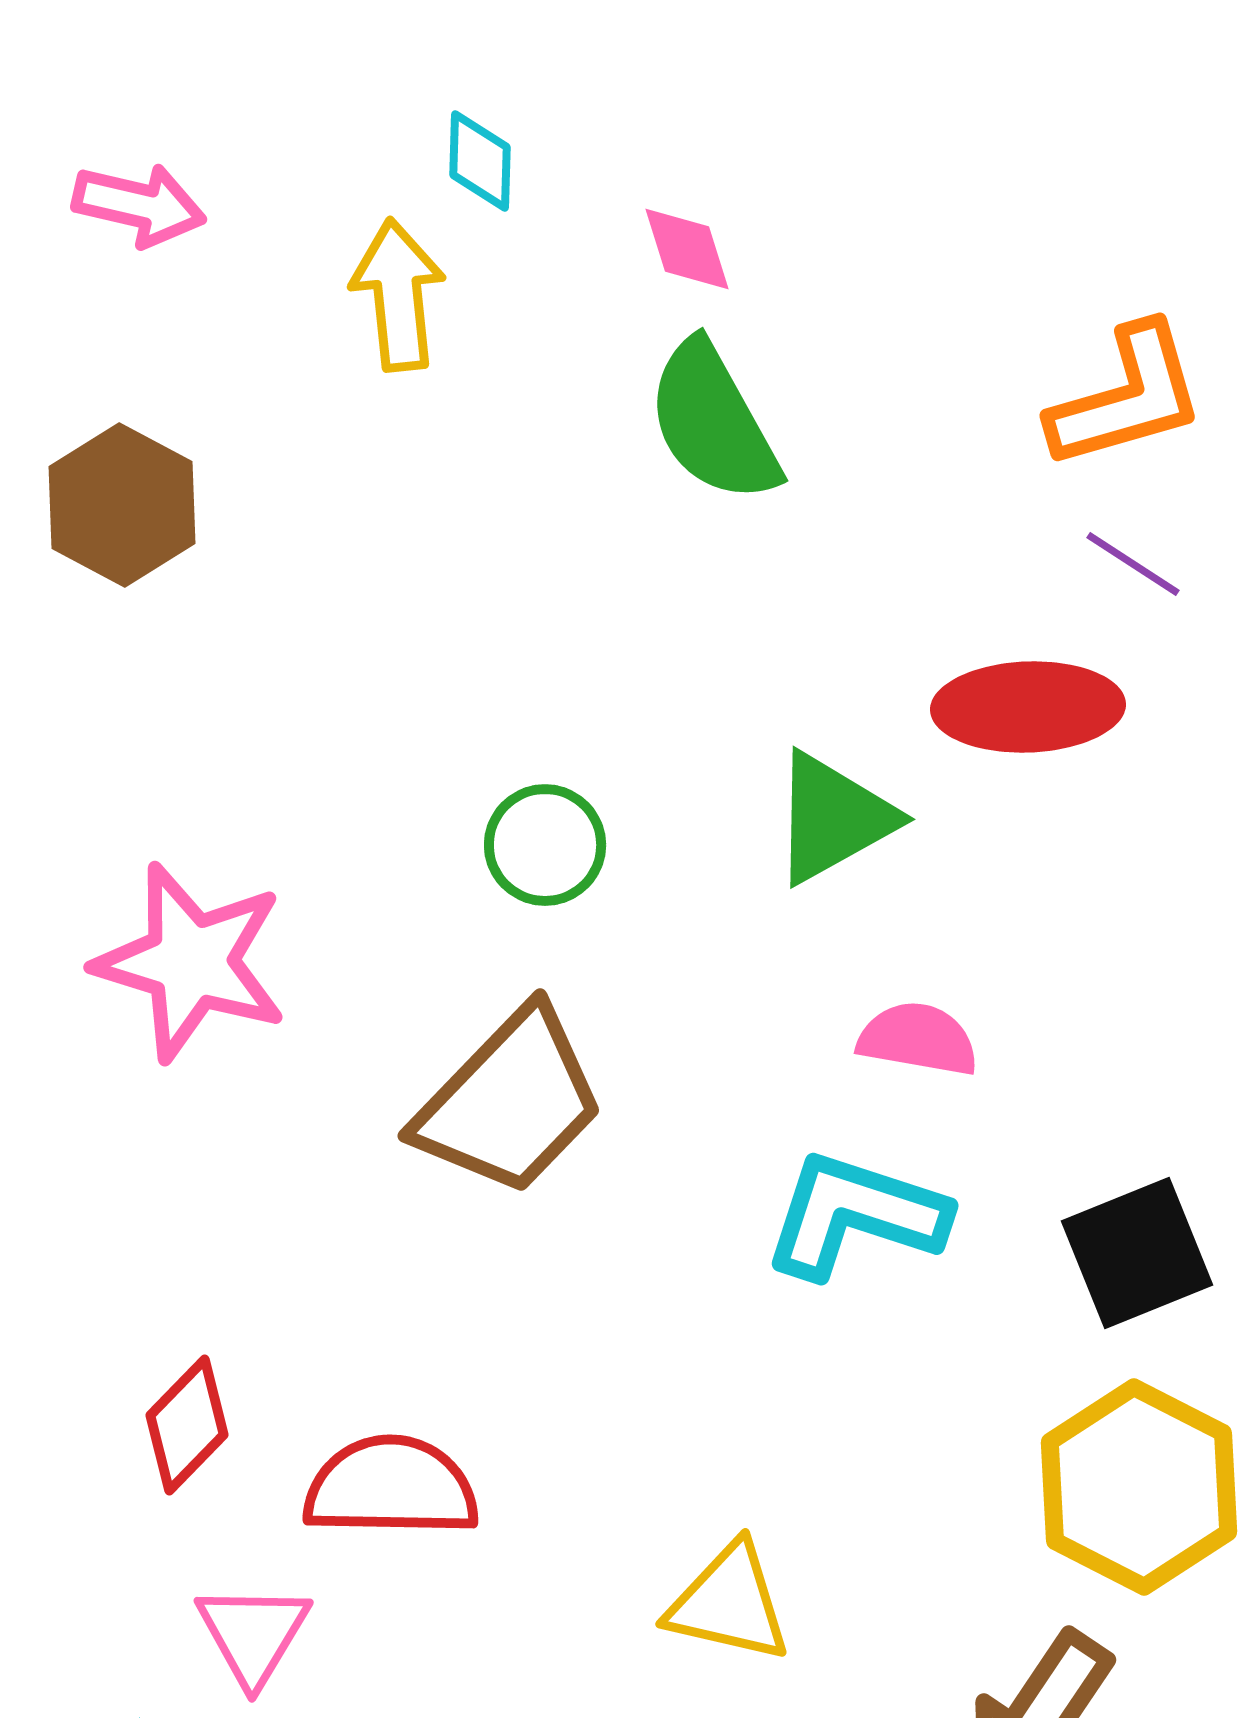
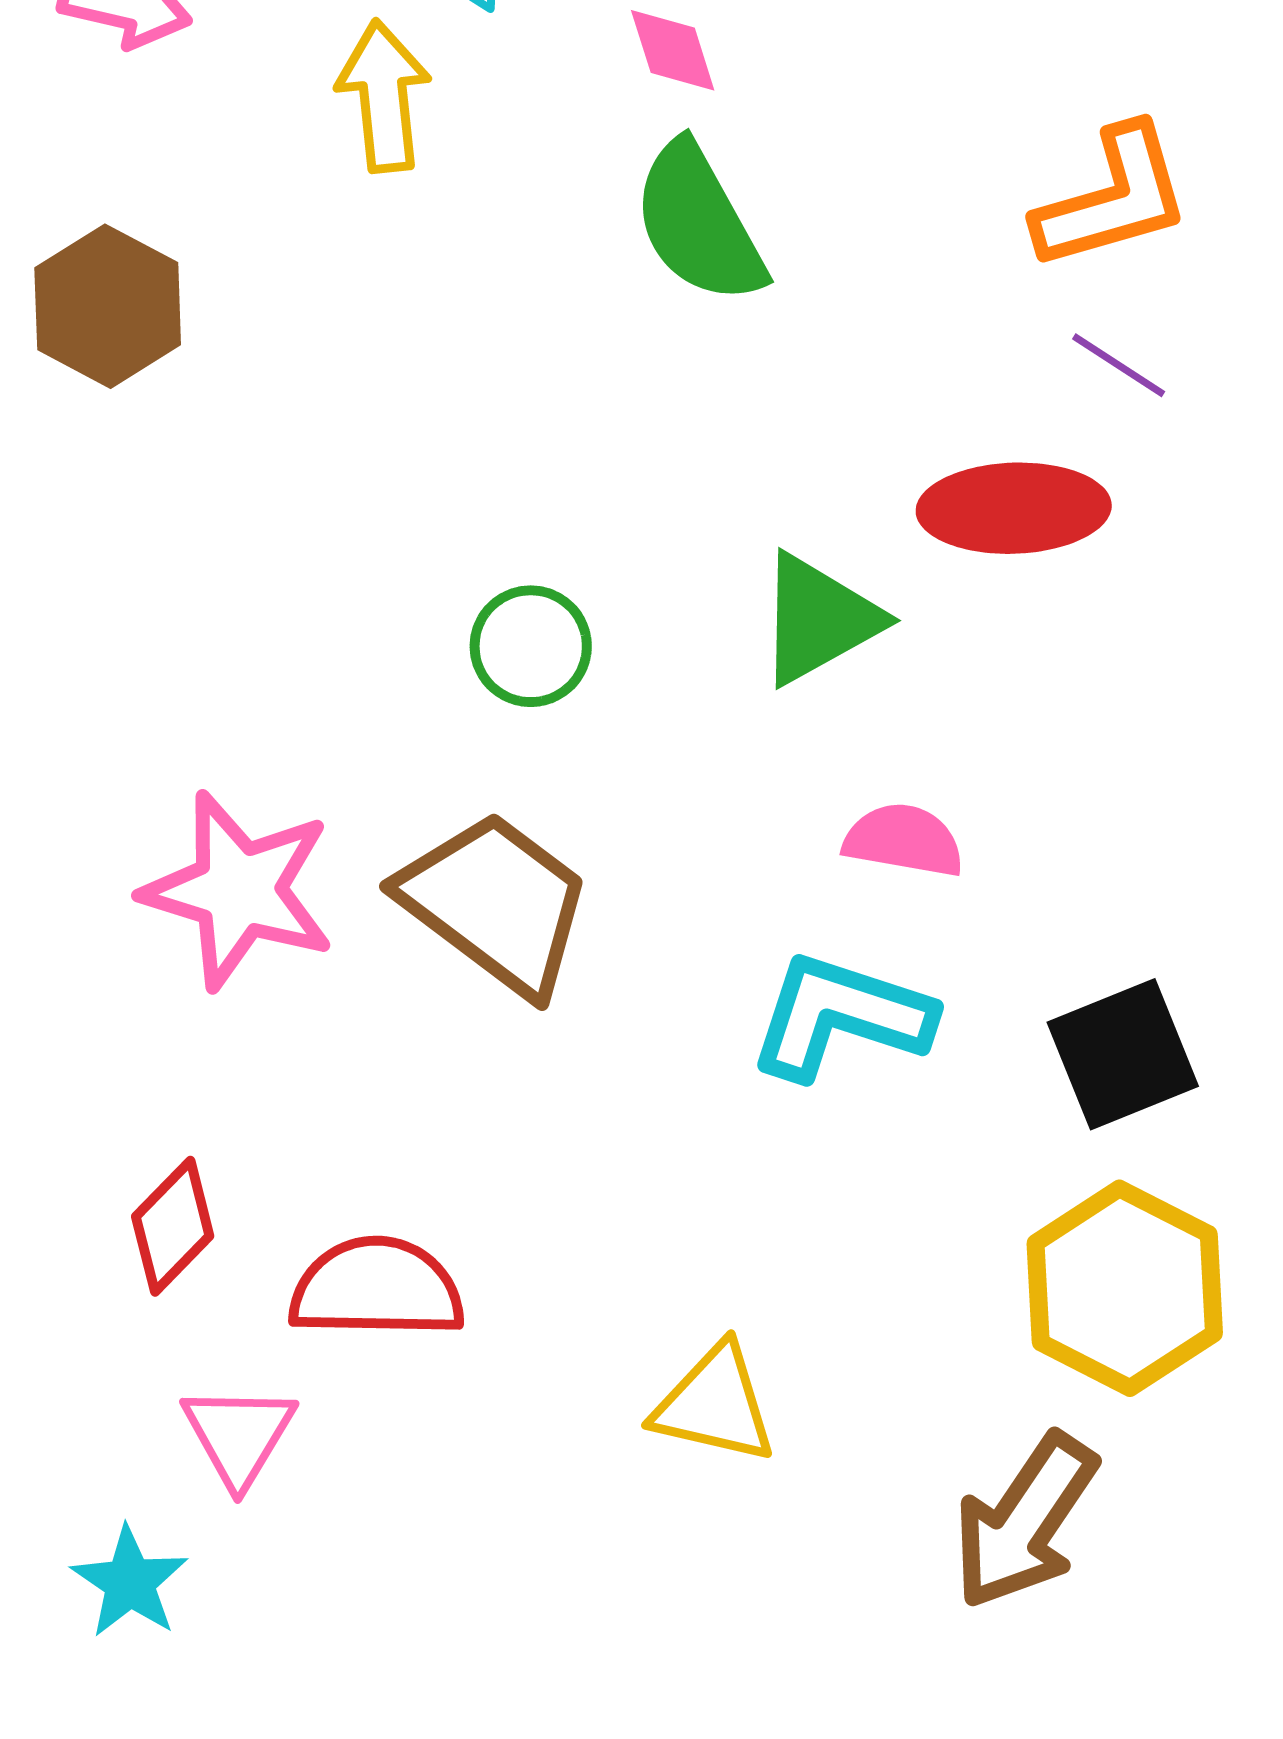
pink star: (191, 962) -> (239, 890), moved
brown trapezoid: (510, 1102) -> (496, 903), turned -97

